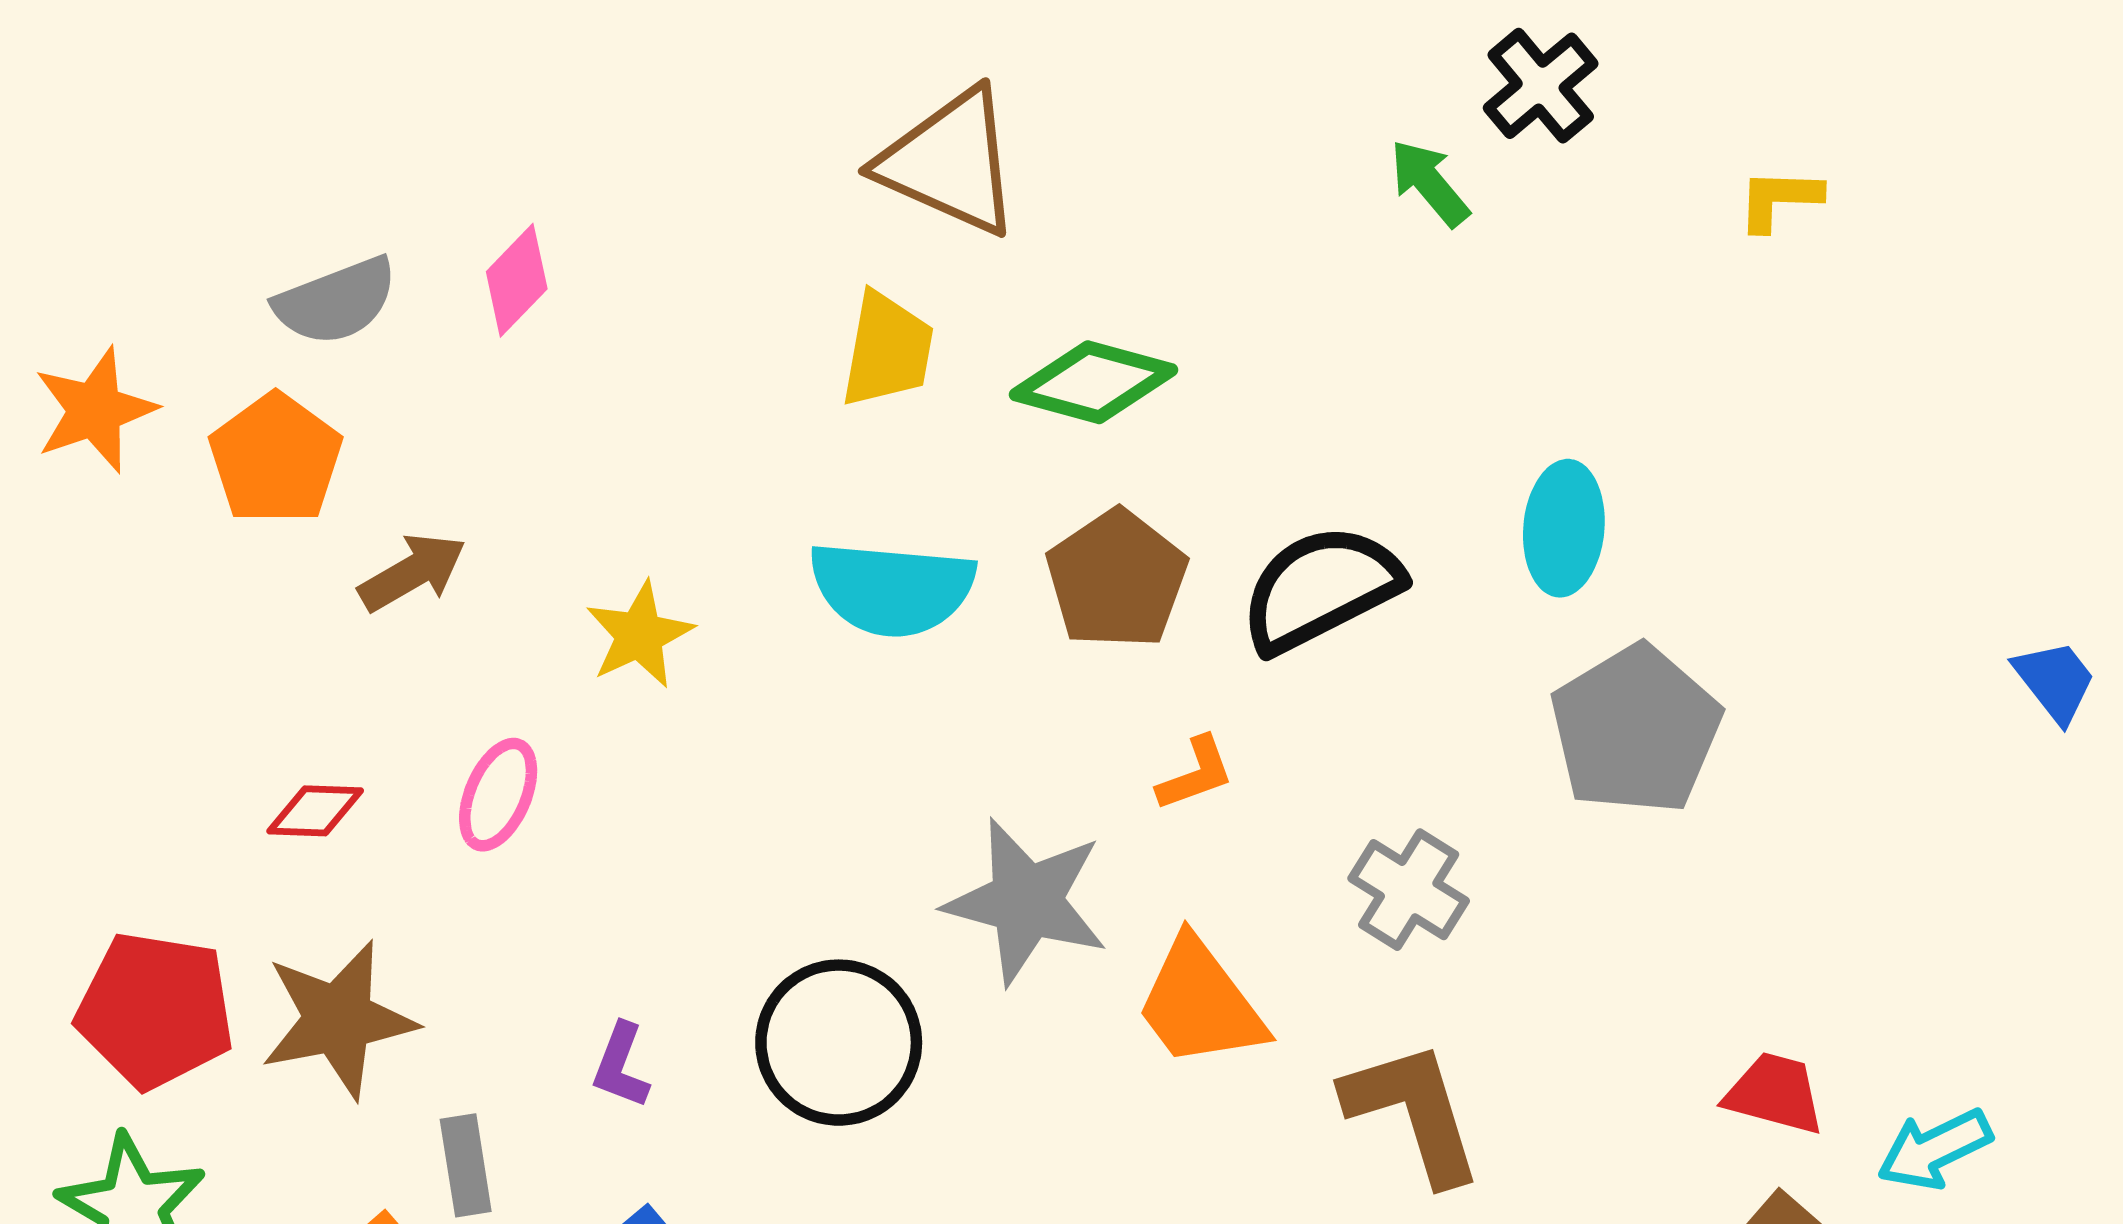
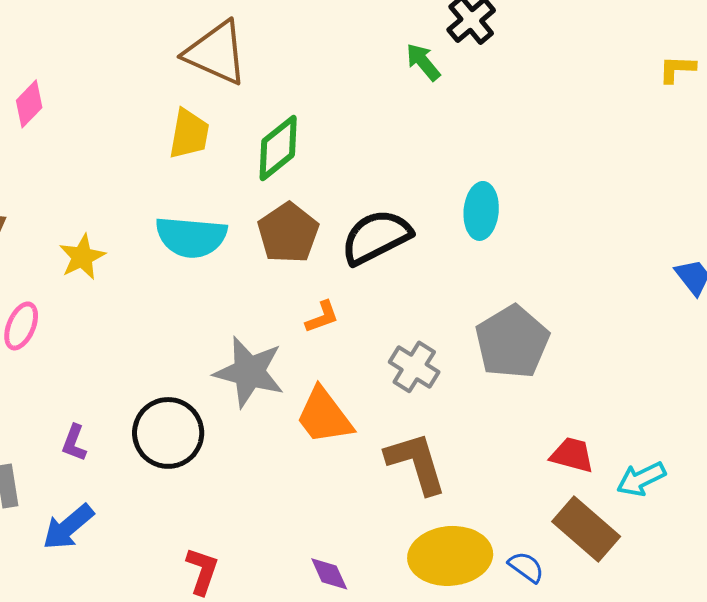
yellow L-shape: (1779, 199) -> (677, 69), moved
green diamond: (1094, 382) -> (278, 148), turned -54
gray pentagon: (1636, 730) -> (512, 342), moved

